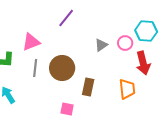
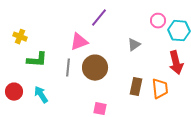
pink triangle: (31, 42) -> (79, 42), moved
pink circle: (125, 43) -> (158, 21), moved
brown rectangle: (88, 87) -> (136, 87), moved

